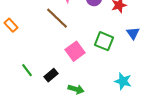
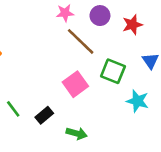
brown line: (57, 18) -> (81, 41), moved
cyan star: (123, 81) -> (138, 101), moved

